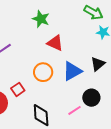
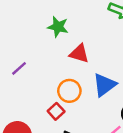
red square: (18, 89) -> (56, 111), moved

